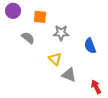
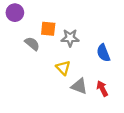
orange square: (40, 17) -> (48, 29), moved
red arrow: (96, 87) -> (102, 88), moved

